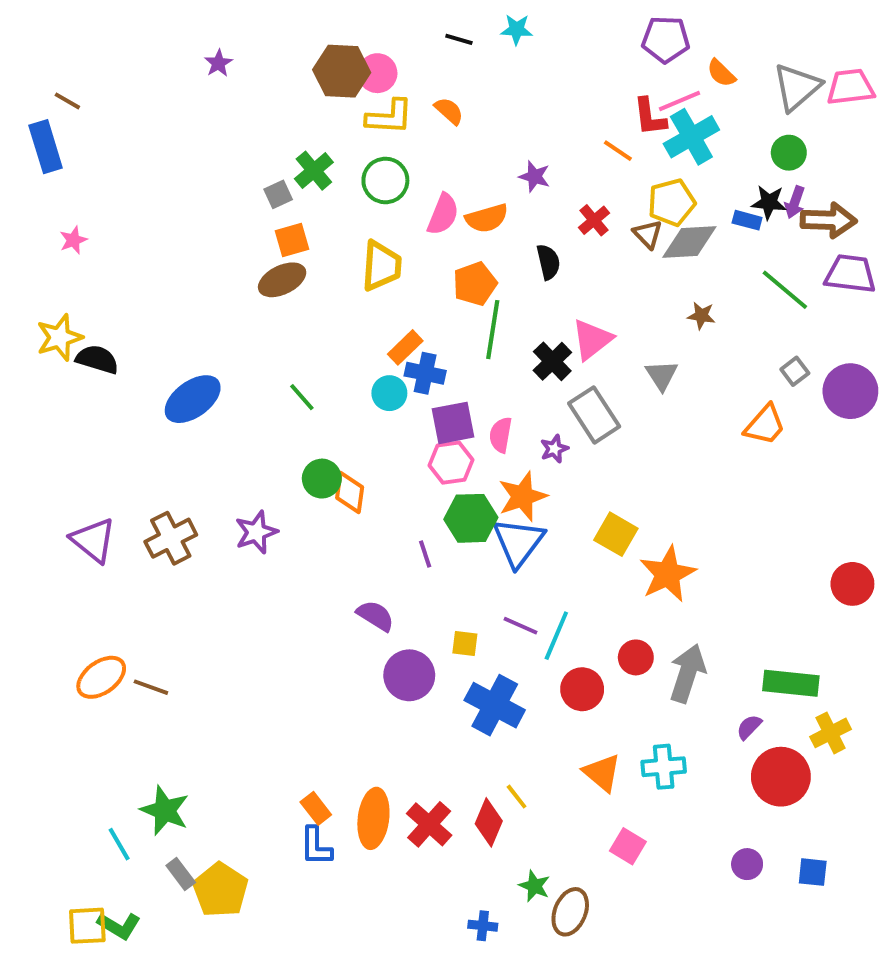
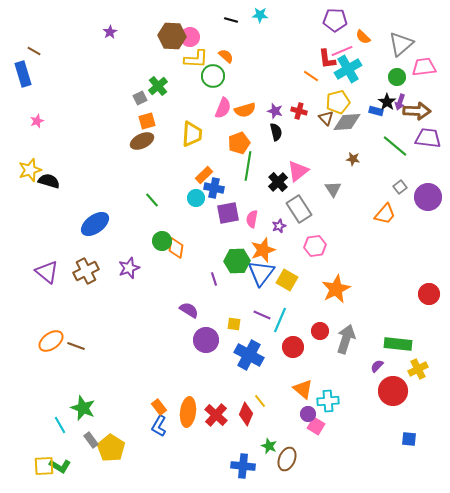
pink trapezoid: (850, 87) -> (424, 67), moved
purple star: (534, 177) -> (275, 111), moved
green circle: (385, 180) -> (213, 76), moved
black star: (769, 202) -> (387, 102), turned 30
red cross: (594, 220) -> (299, 111), turned -35
blue ellipse: (193, 399) -> (95, 224), moved
pink hexagon: (451, 463) -> (315, 246), moved
yellow square: (616, 534) -> (287, 280), moved
cyan cross: (664, 767) -> (328, 401), moved
blue L-shape: (316, 846) -> (159, 426), turned 30
purple circle: (747, 864) -> (308, 414), moved
blue cross: (483, 926) -> (243, 466), size x1.6

